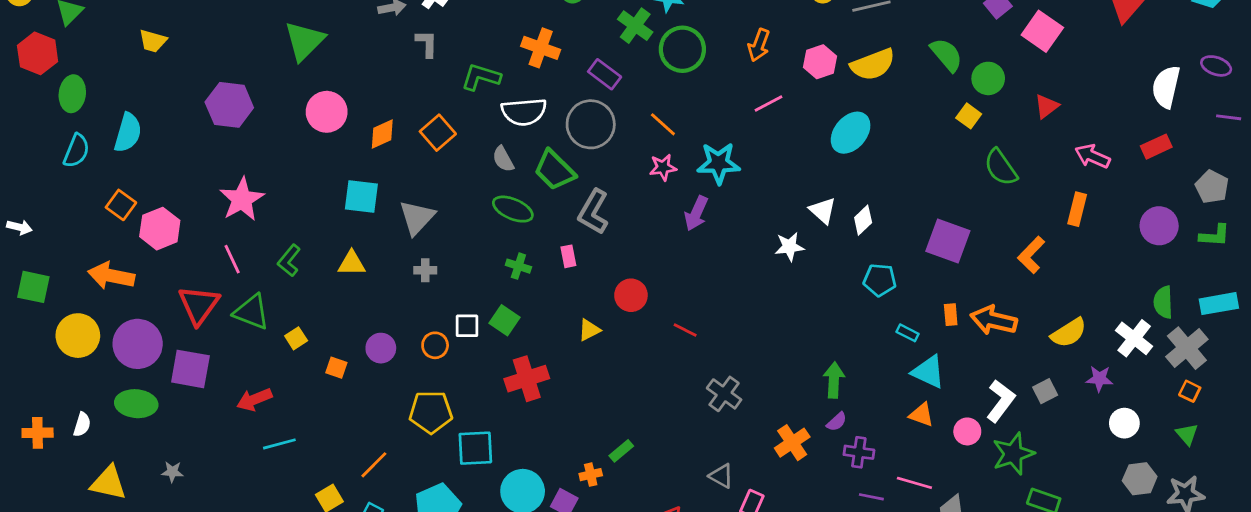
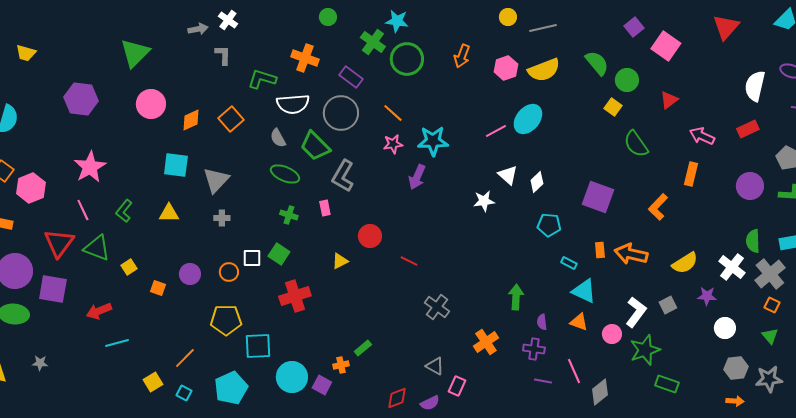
pink line: (769, 103) -> (496, 131), moved
purple semicircle: (837, 422) -> (542, 322), moved, turned 126
pink line: (914, 483) -> (574, 371), turned 50

